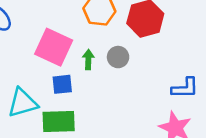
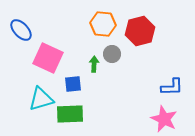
pink square: (54, 47) -> (48, 58), moved
gray circle: (118, 57) -> (112, 54), moved

